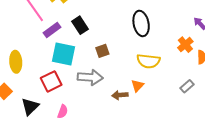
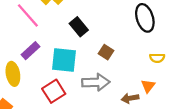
purple rectangle: (52, 30) -> (30, 51), moved
brown square: (102, 51) -> (106, 52), turned -32
yellow semicircle: (148, 61) -> (157, 58), size x0.6

